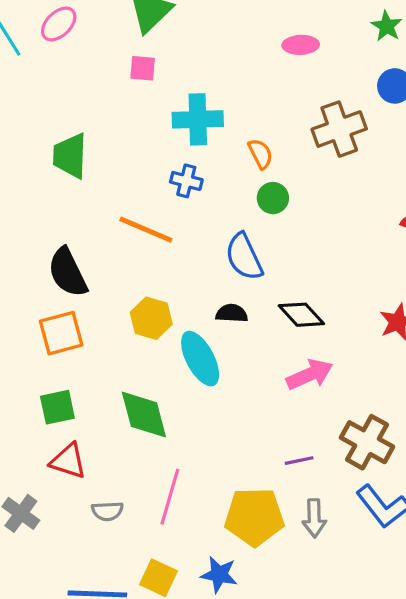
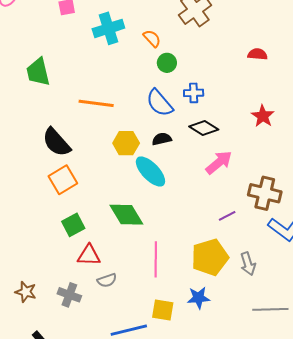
blue cross: (186, 181) -> (194, 93), moved
yellow hexagon: (151, 318) -> (126, 143), moved
gray semicircle: (107, 511) -> (107, 280), moved
gray arrow: (314, 518) -> (248, 264), moved

